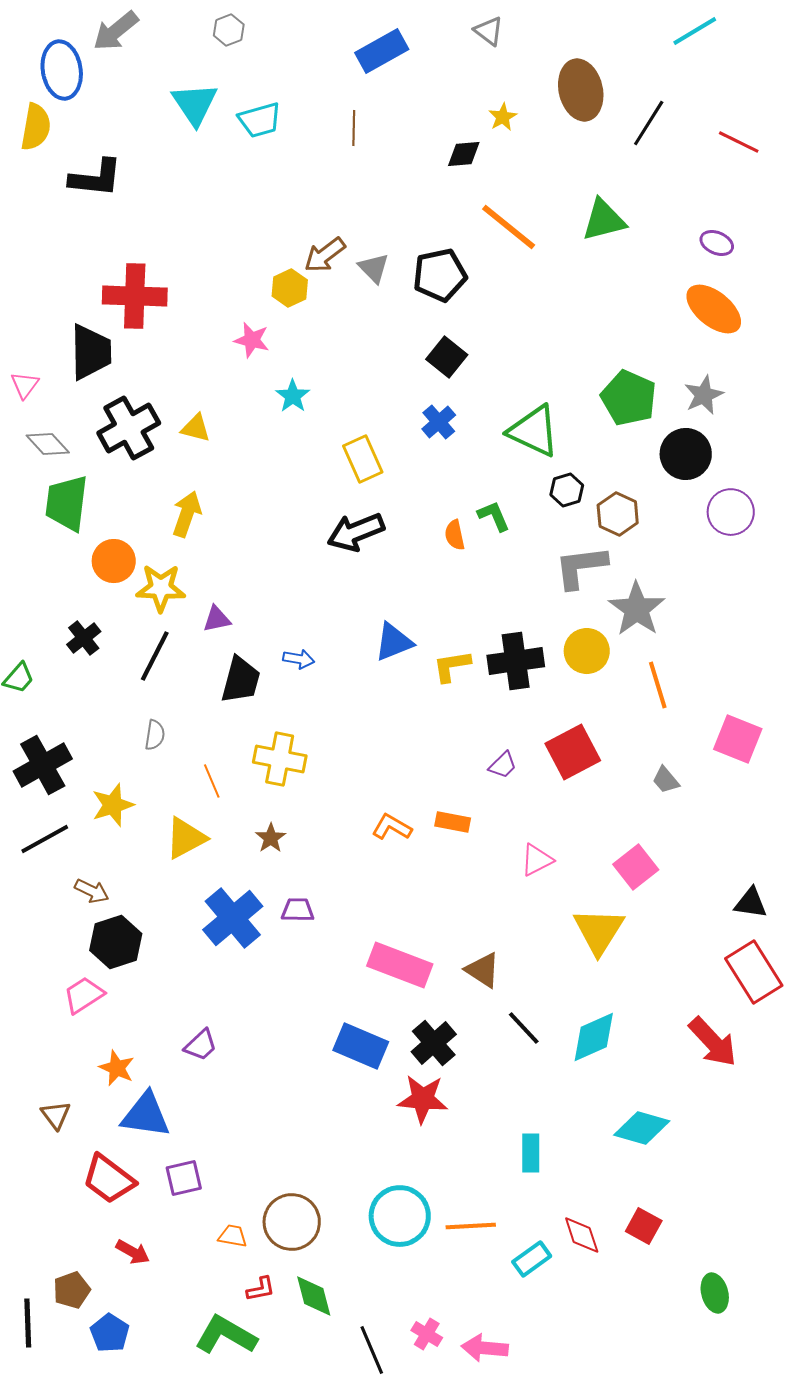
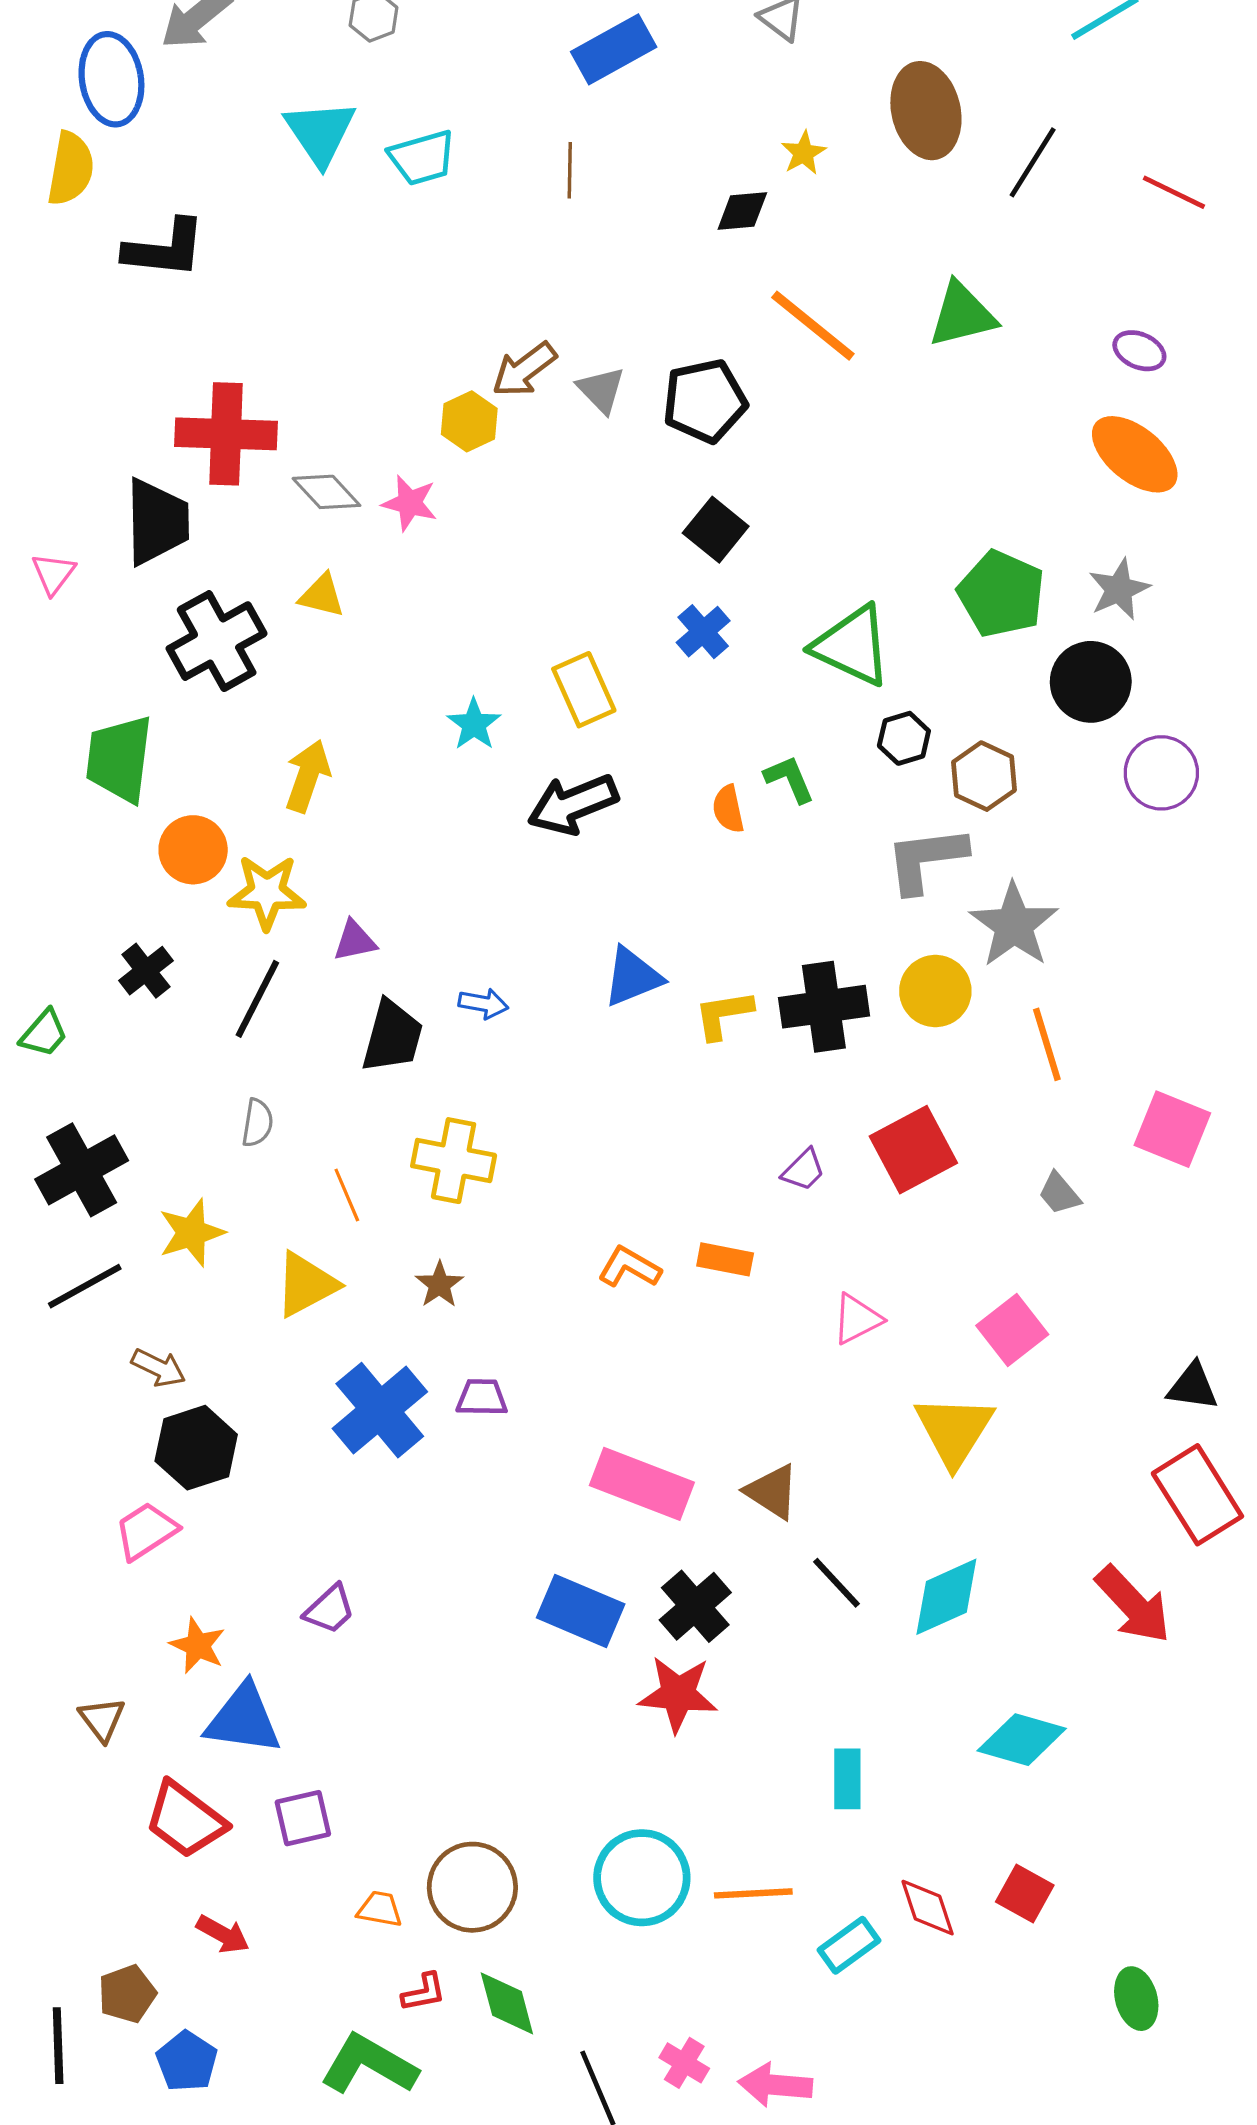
cyan star: (293, 396) -> (474, 724), moved
yellow triangle: (196, 428) -> (322, 596), moved
gray diamond: (48, 444) -> (326, 492), moved

